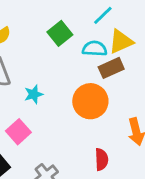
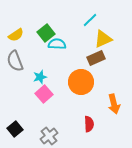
green square: (60, 33) -> (46, 33), moved
cyan semicircle: (95, 49) -> (57, 44), moved
pink square: (18, 132) -> (44, 94), moved

